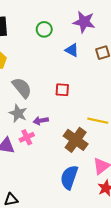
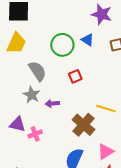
green circle: (44, 29) -> (62, 45), moved, size x1.5
red square: (62, 90) -> (75, 76), turned -32
pink cross: (27, 137) -> (35, 134), moved

